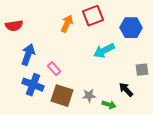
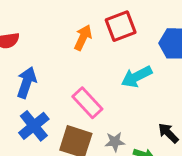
pink rectangle: (54, 69) -> (87, 103), moved, size x1.5
blue cross: (33, 85) -> (34, 126), turned 30

